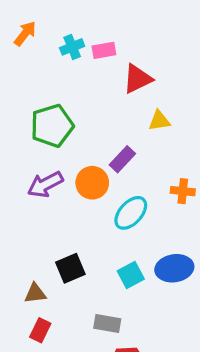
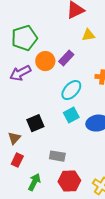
orange circle: (92, 183) -> (45, 61), moved
cyan square: (131, 275) -> (71, 115), moved
brown triangle: (35, 293) -> (14, 138), turned -40

